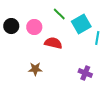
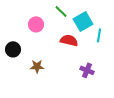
black circle: (11, 26) -> (13, 49), moved
red semicircle: (53, 43) -> (69, 40), moved

